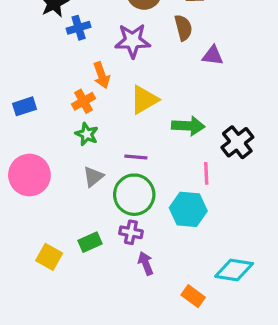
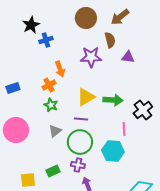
purple star: (133, 41) -> (91, 57), moved
yellow triangle: (144, 100) -> (86, 97), moved
yellow square: (49, 257) -> (28, 180), turned -35

